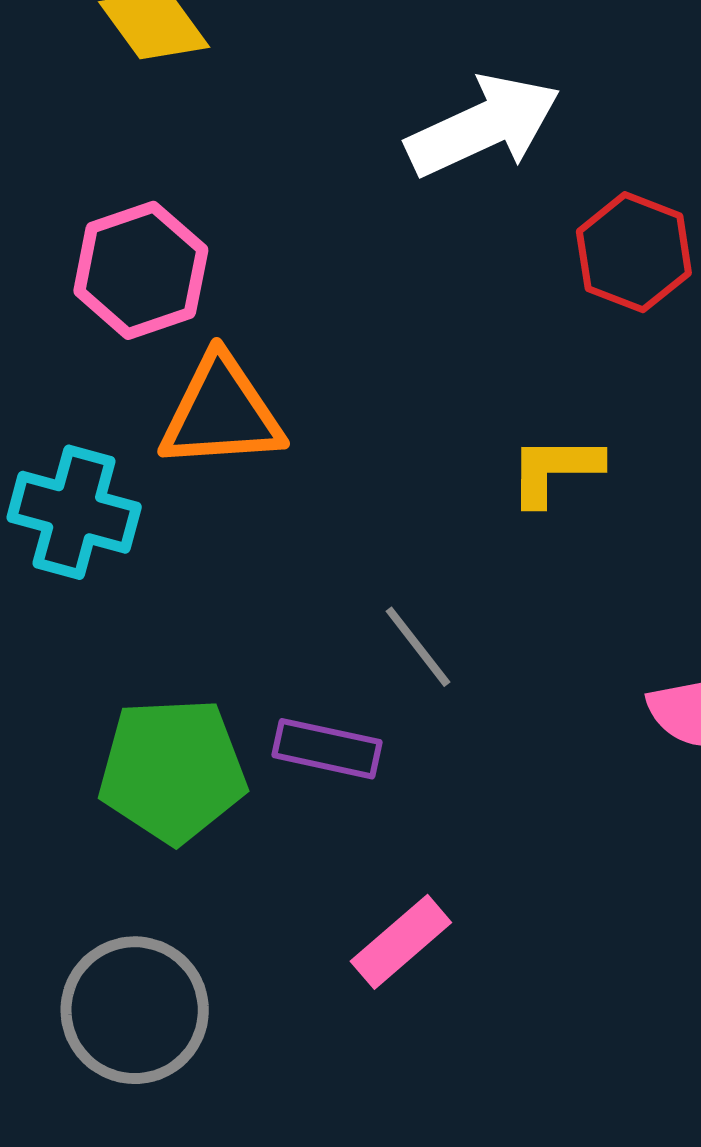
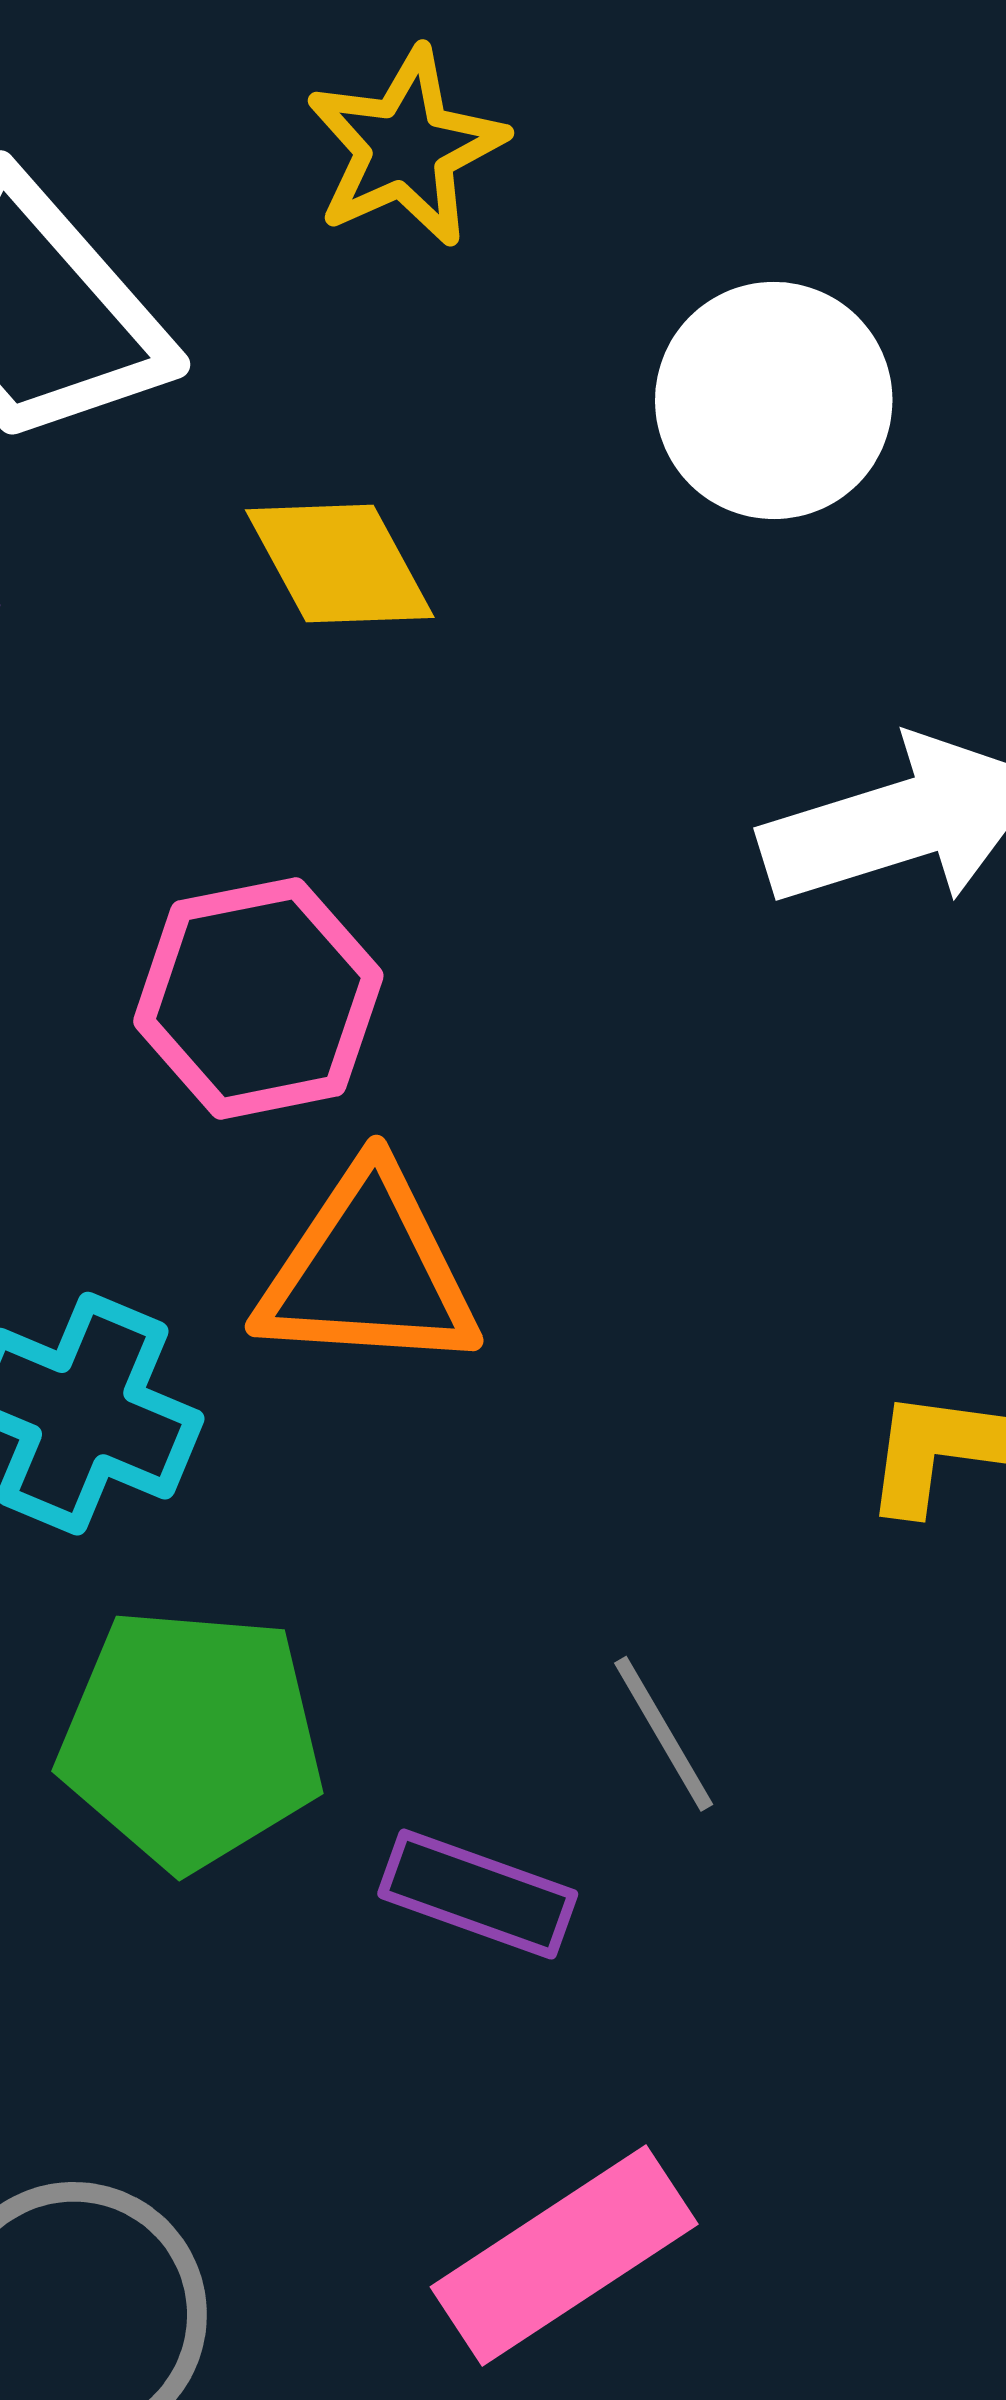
green pentagon: (172, 770) -> (191, 1738), moved
pink rectangle: (401, 942) -> (564, 2256), size x1.4

